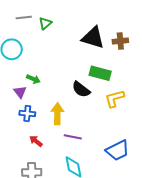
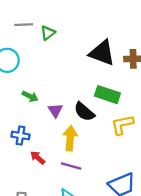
purple triangle: (20, 92) -> (55, 110), moved
yellow arrow: (57, 114) -> (70, 138), moved
red arrow: (36, 141) -> (38, 158), moved

